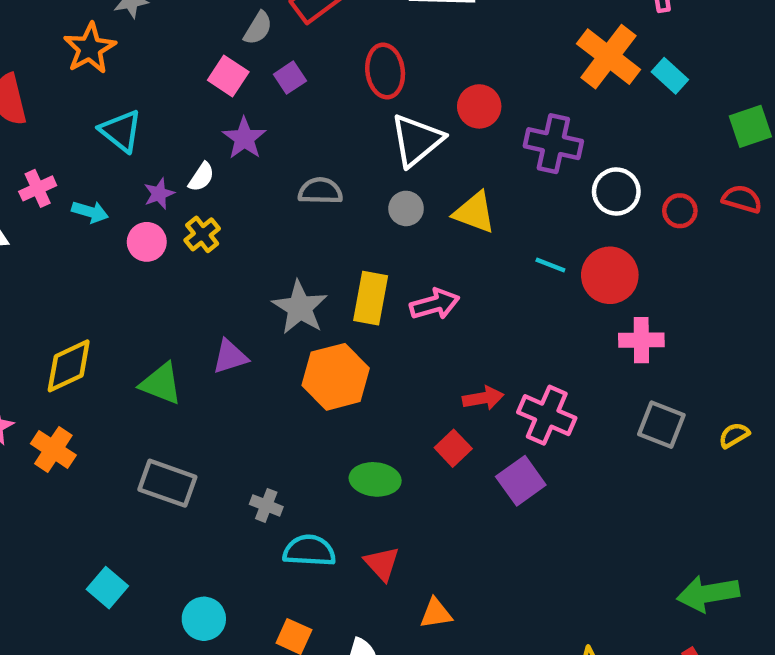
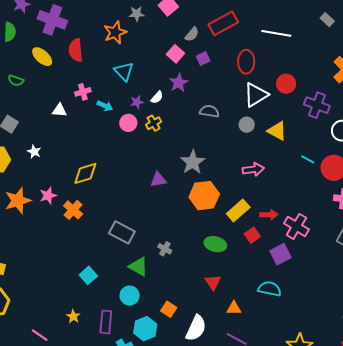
yellow rectangle: (371, 298) -> (238, 210), moved, turned 30
green triangle: (161, 384) -> (138, 267), moved
cyan semicircle: (309, 551) -> (270, 289), moved

